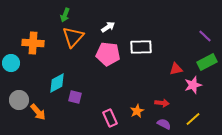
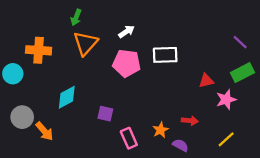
purple square: (75, 97) -> (105, 114), moved
purple semicircle: (164, 124) -> (180, 145), moved

